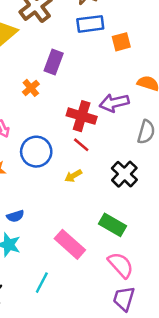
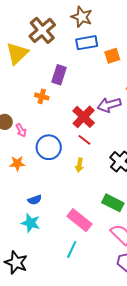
orange cross: (31, 88) -> (42, 96), turned -32
red cross: (82, 116) -> (84, 117), turned 30
yellow arrow: (73, 176) -> (79, 165), turned -48
cyan line: (42, 283) -> (72, 249), moved

